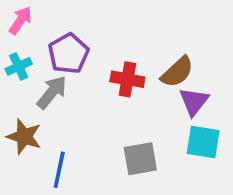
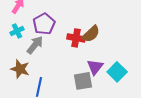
brown semicircle: (177, 72) -> (91, 34), moved
purple triangle: (194, 101) -> (95, 67), moved
cyan square: (203, 142) -> (117, 72), turned 36

